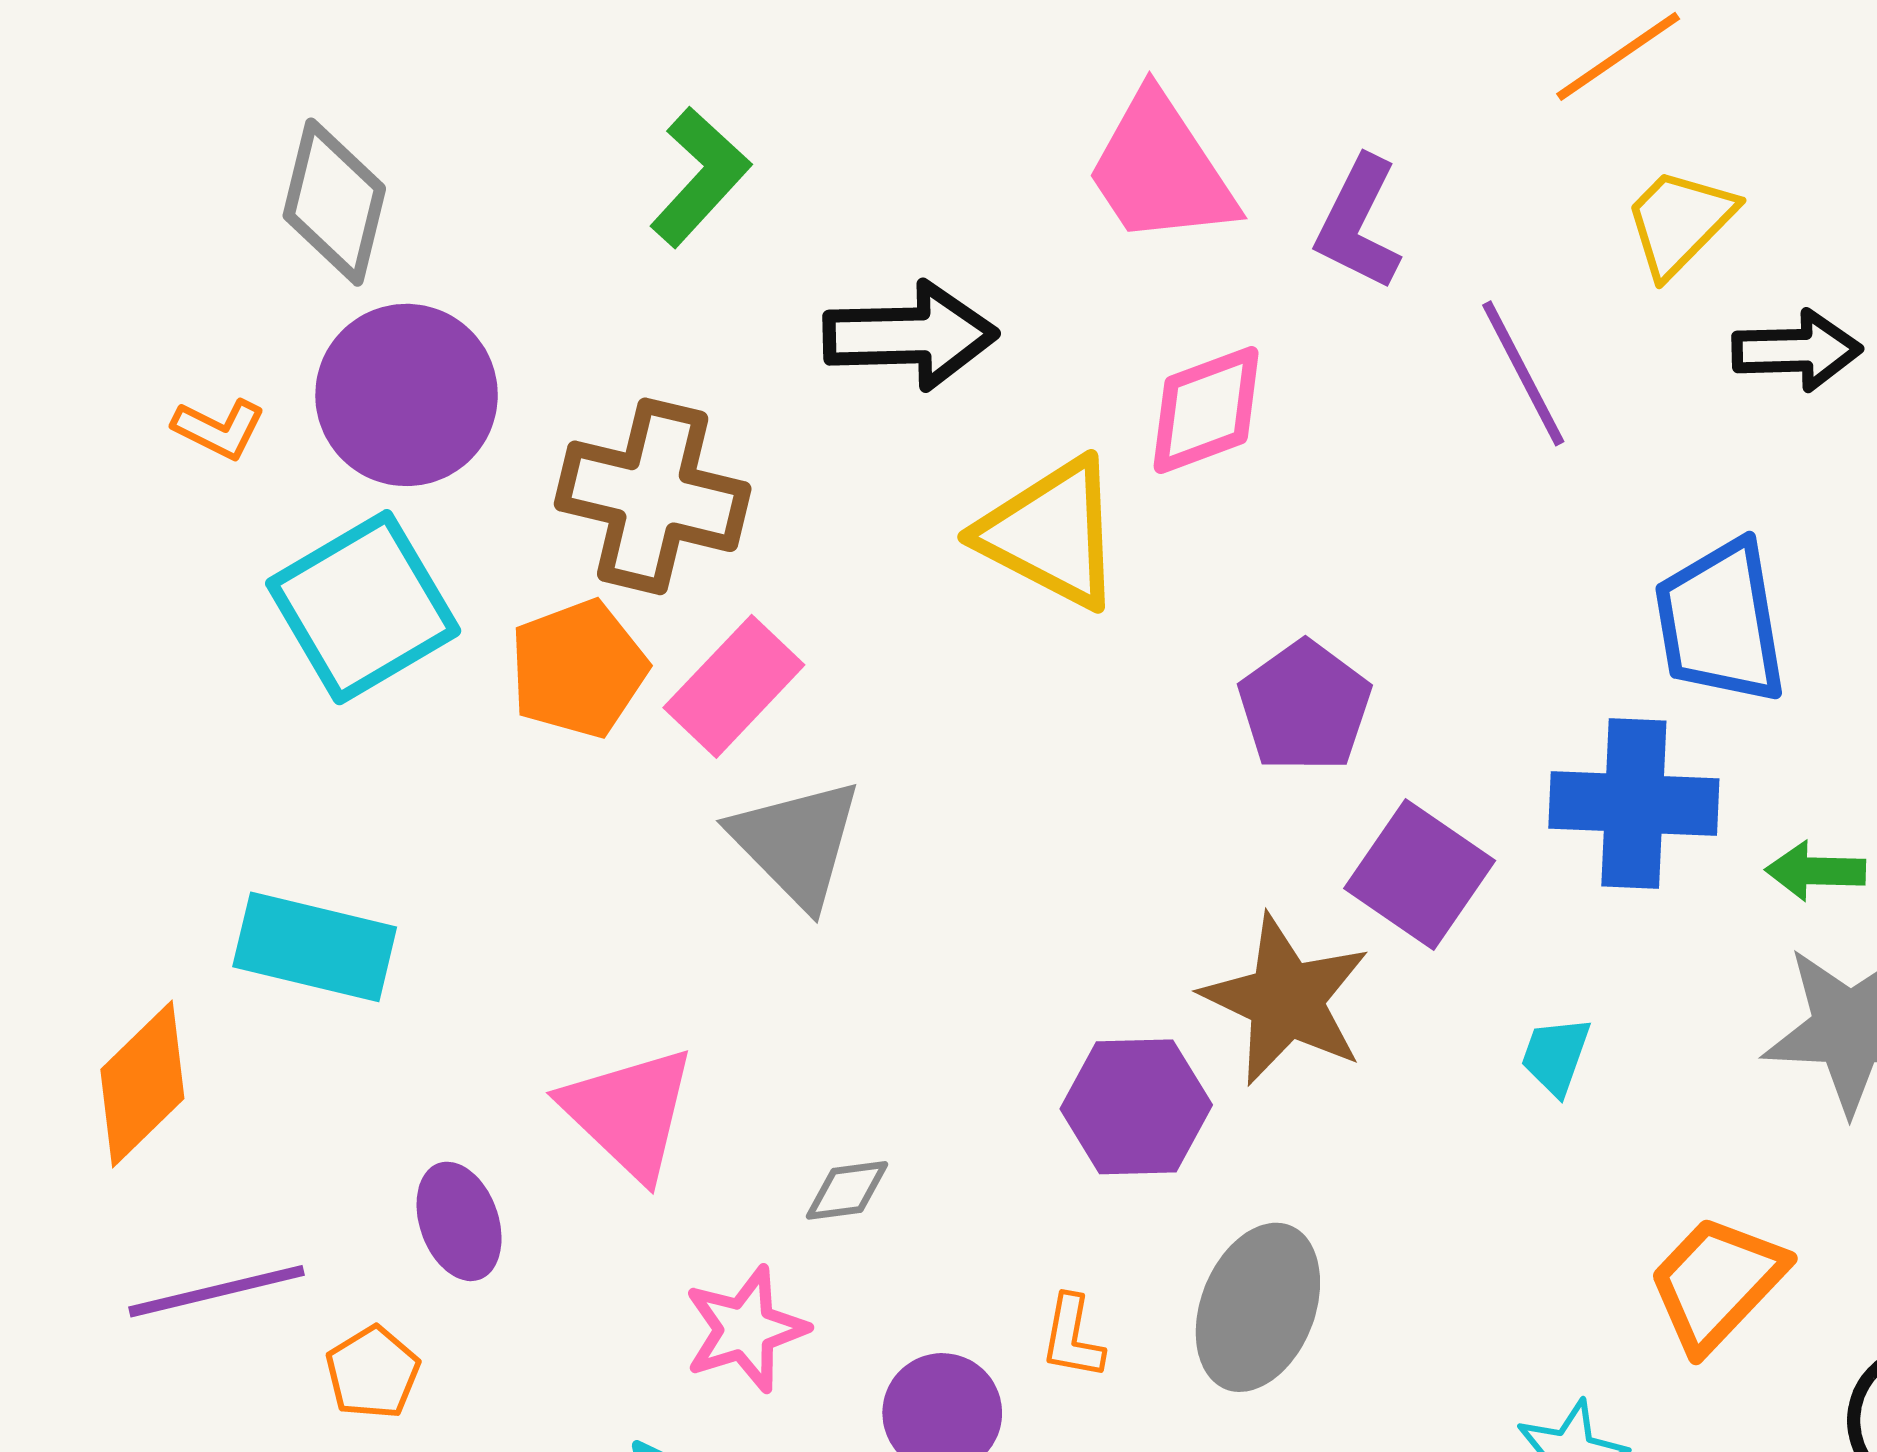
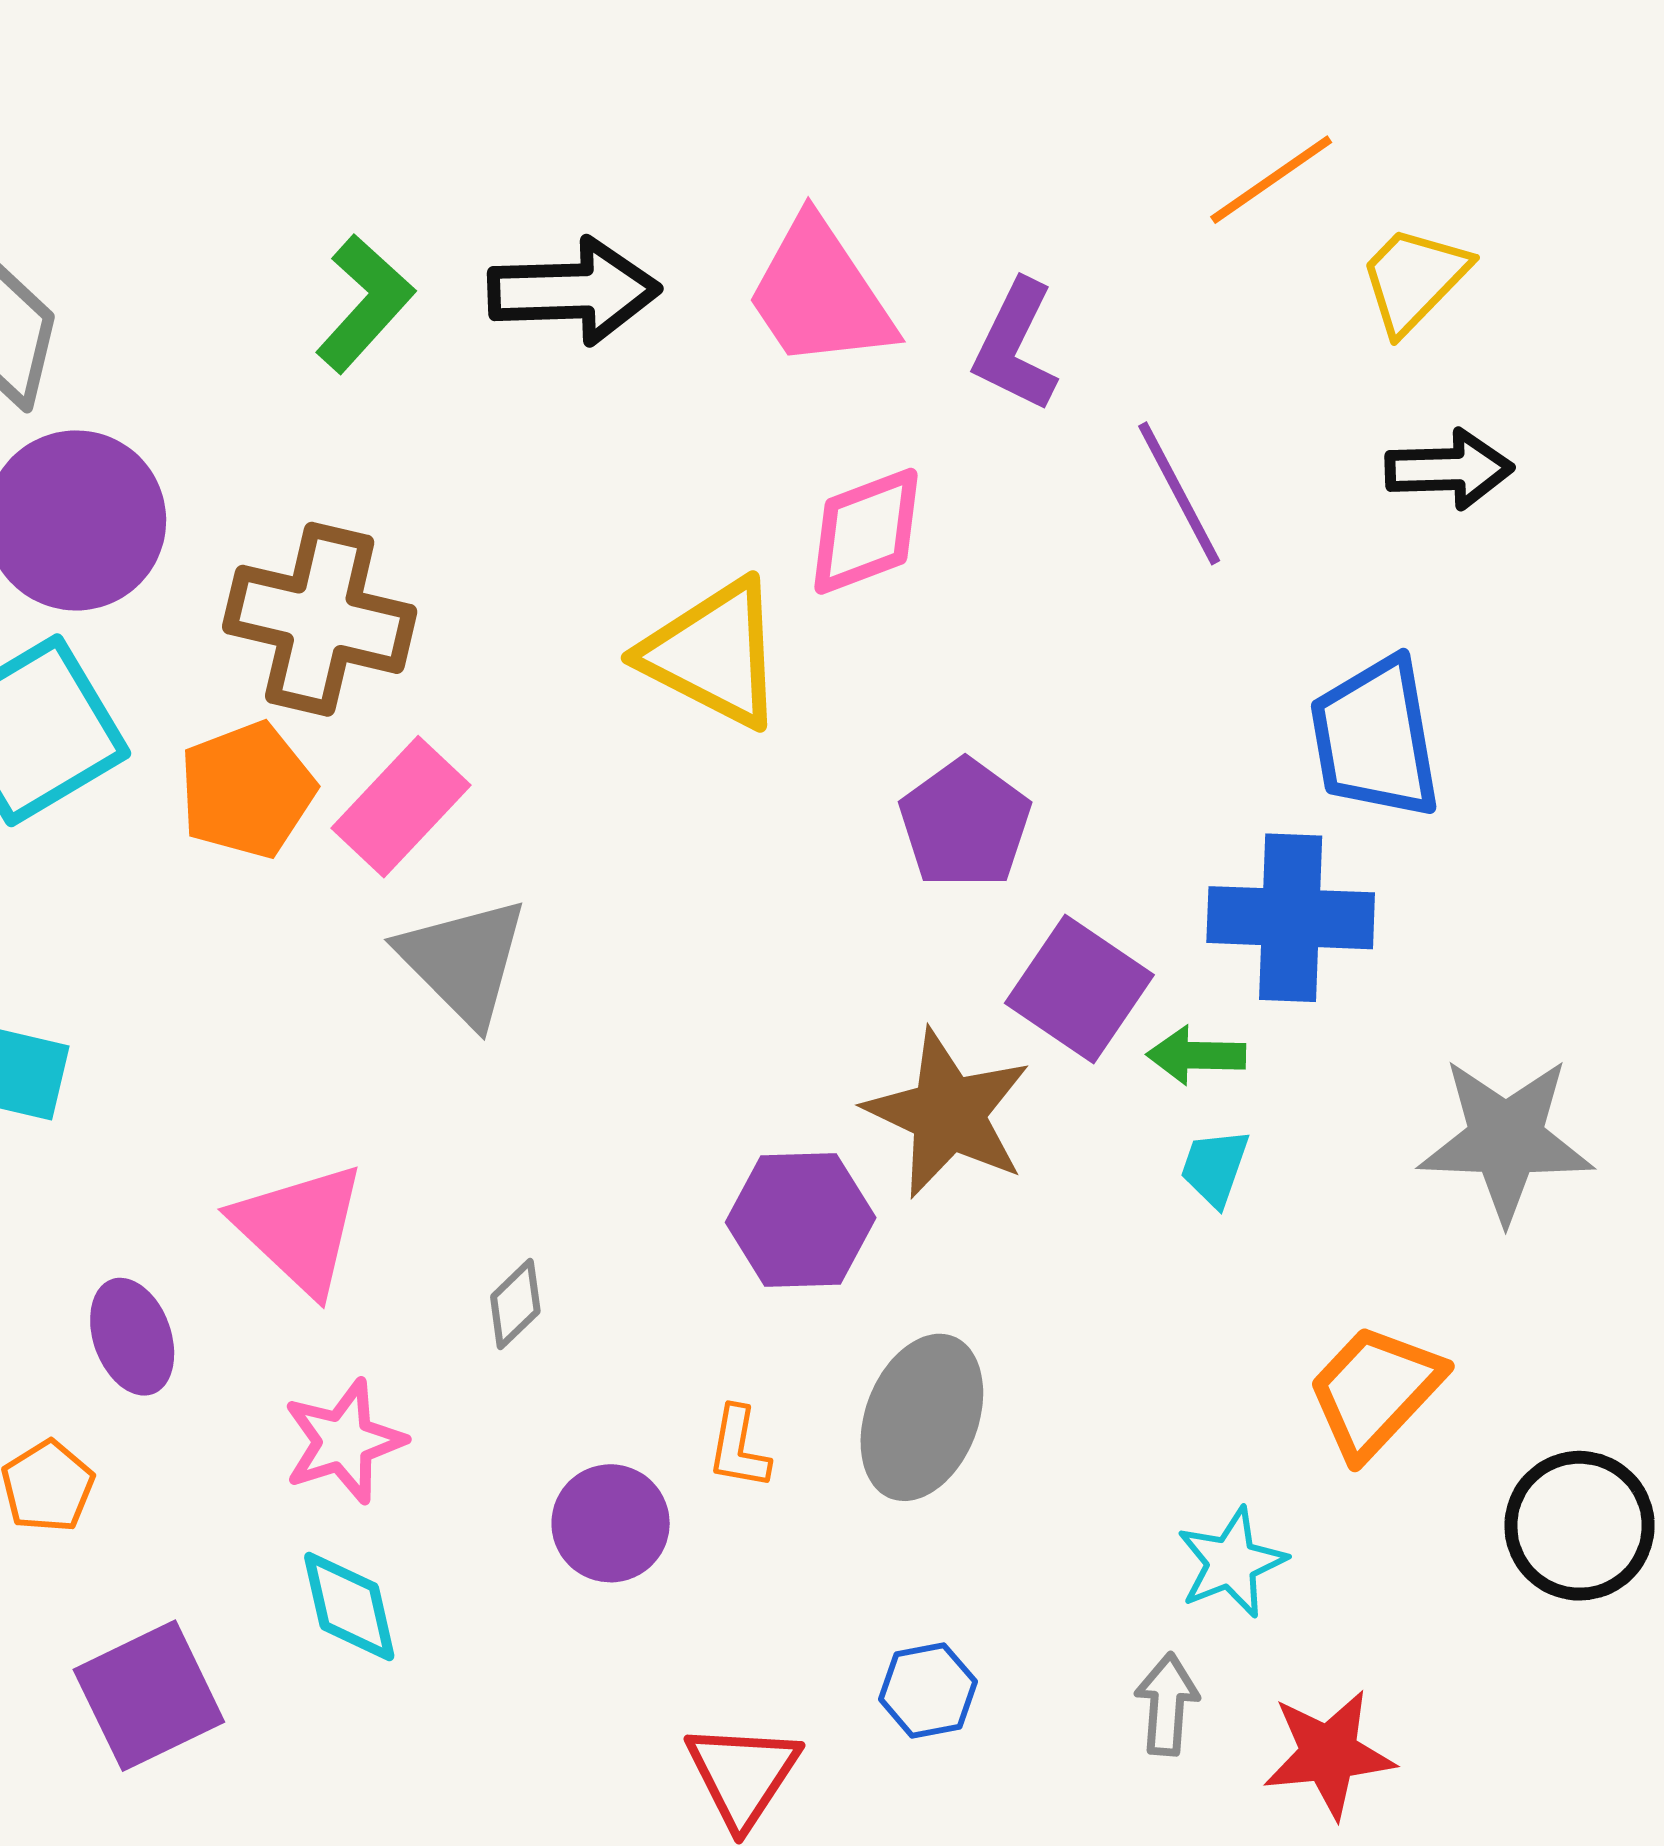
yellow trapezoid: (1679, 222) -> (1414, 279), moved
black arrow: (910, 336) -> (574, 291), moved
green arrow: (1815, 871) -> (1196, 1055), moved
gray diamond: (847, 1190) -> (515, 1304), turned -36
pink star: (746, 1329) -> (344, 1441), moved

